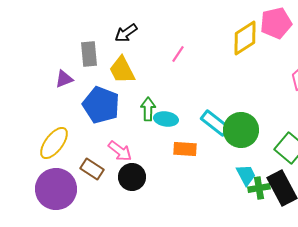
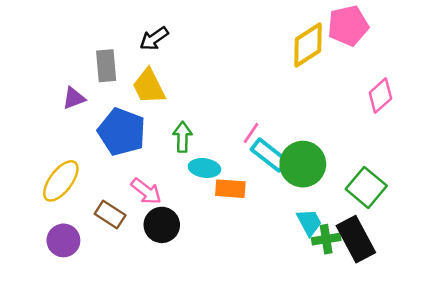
pink line: (178, 54) -> (251, 133), moved
cyan ellipse: (166, 119) -> (204, 168), moved
purple circle: (56, 189) -> (63, 240), size x0.6

